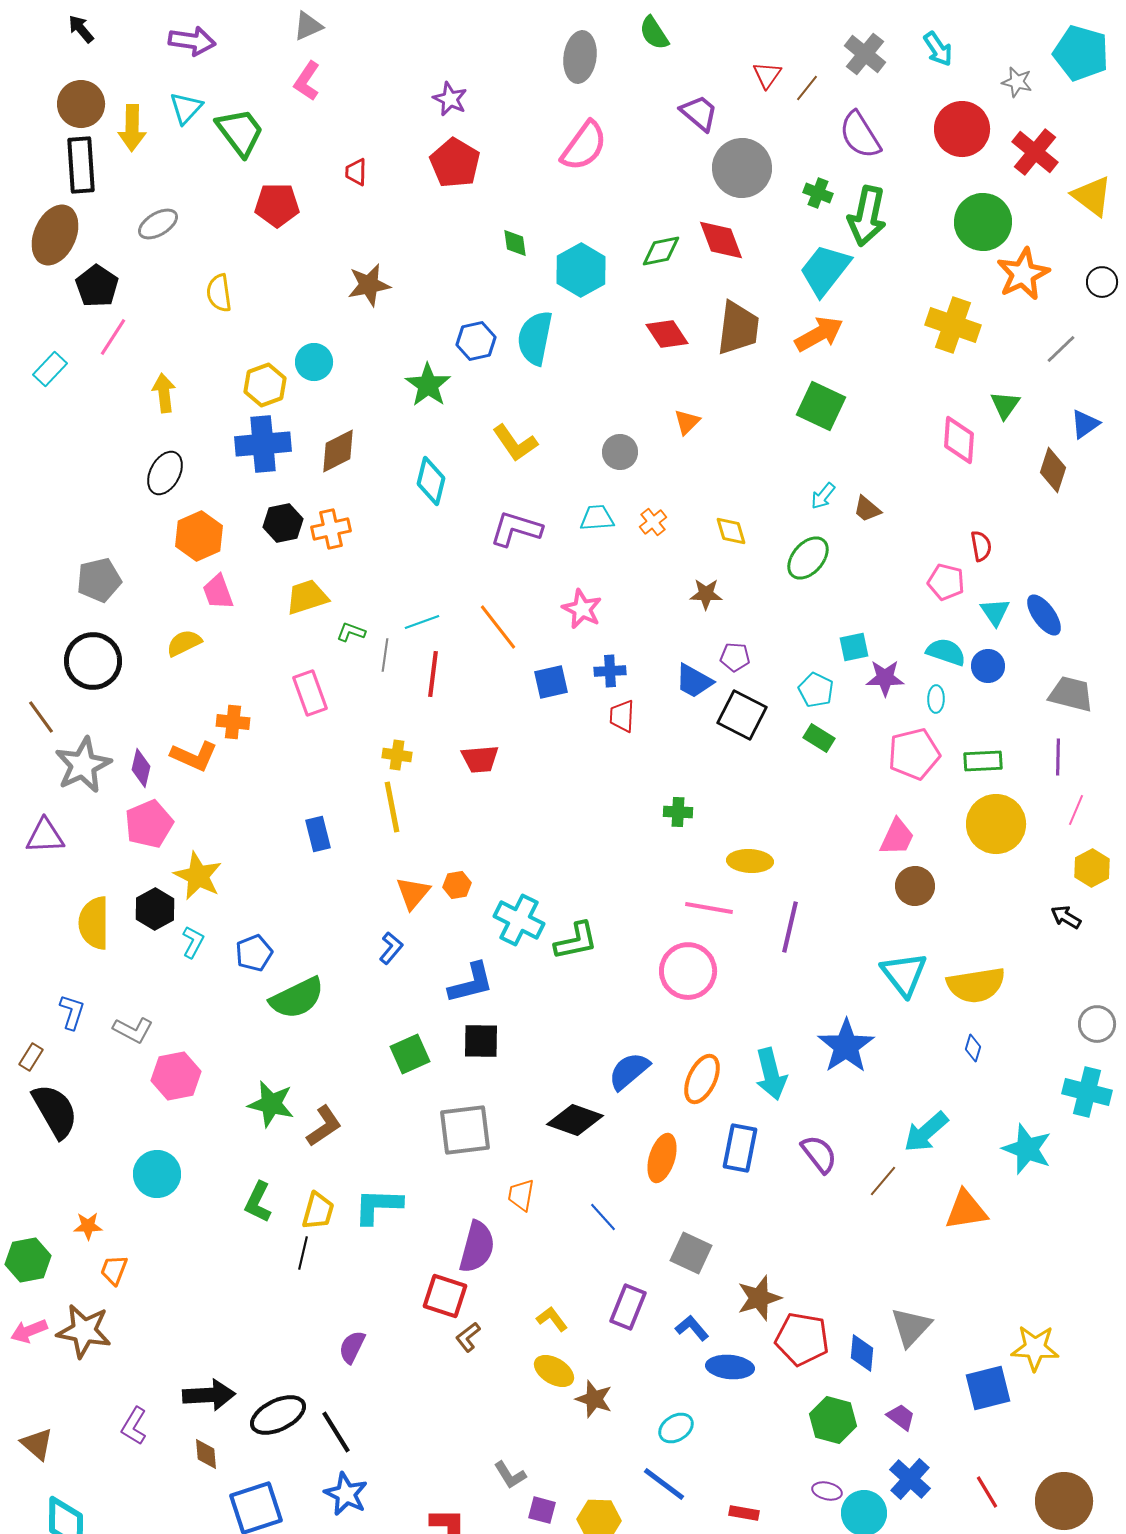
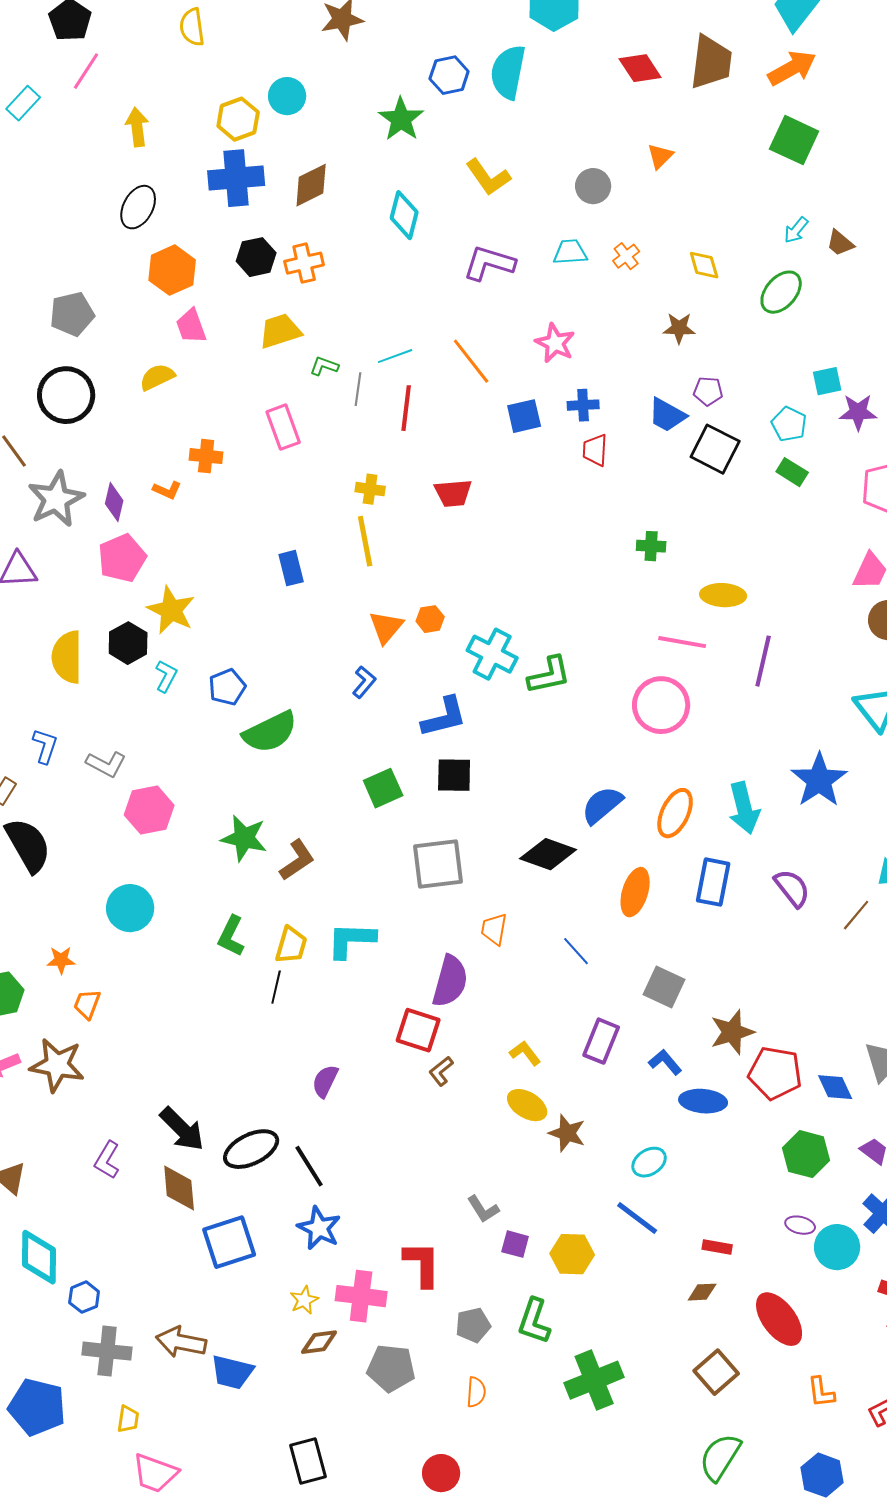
orange L-shape: (194, 756) -> (167, 490), size x0.6
blue diamond: (862, 1353) -> (835, 1087), turned -30
black arrow: (209, 1395) -> (182, 1129), turned 48
brown diamond: (206, 1454) -> (179, 1188), size x1.5

